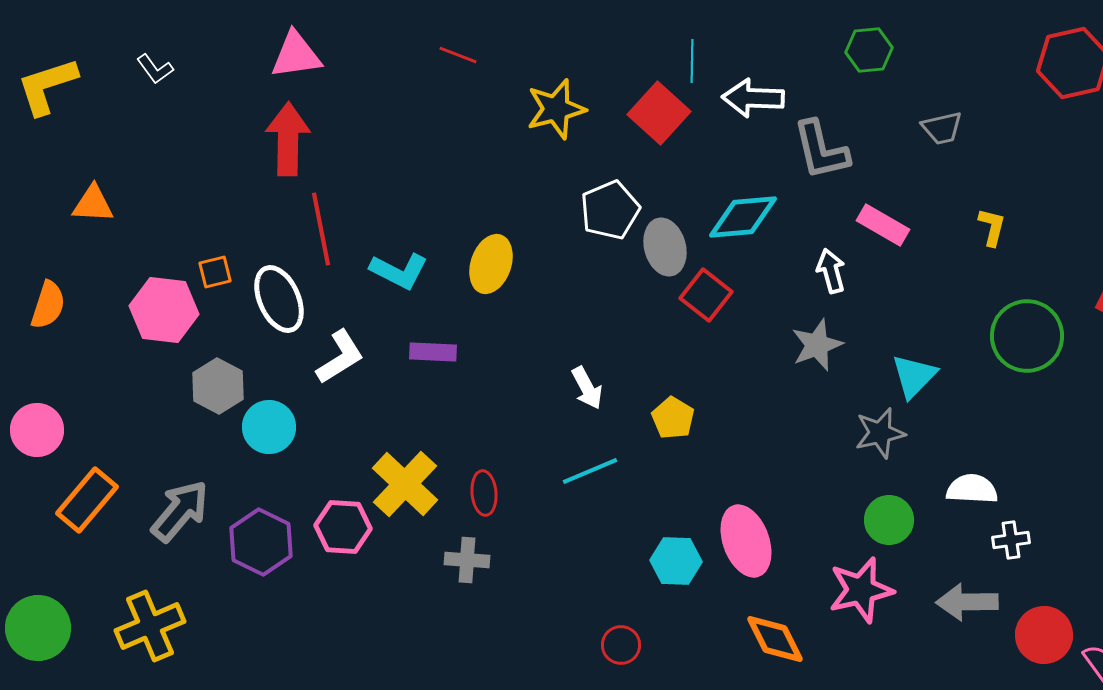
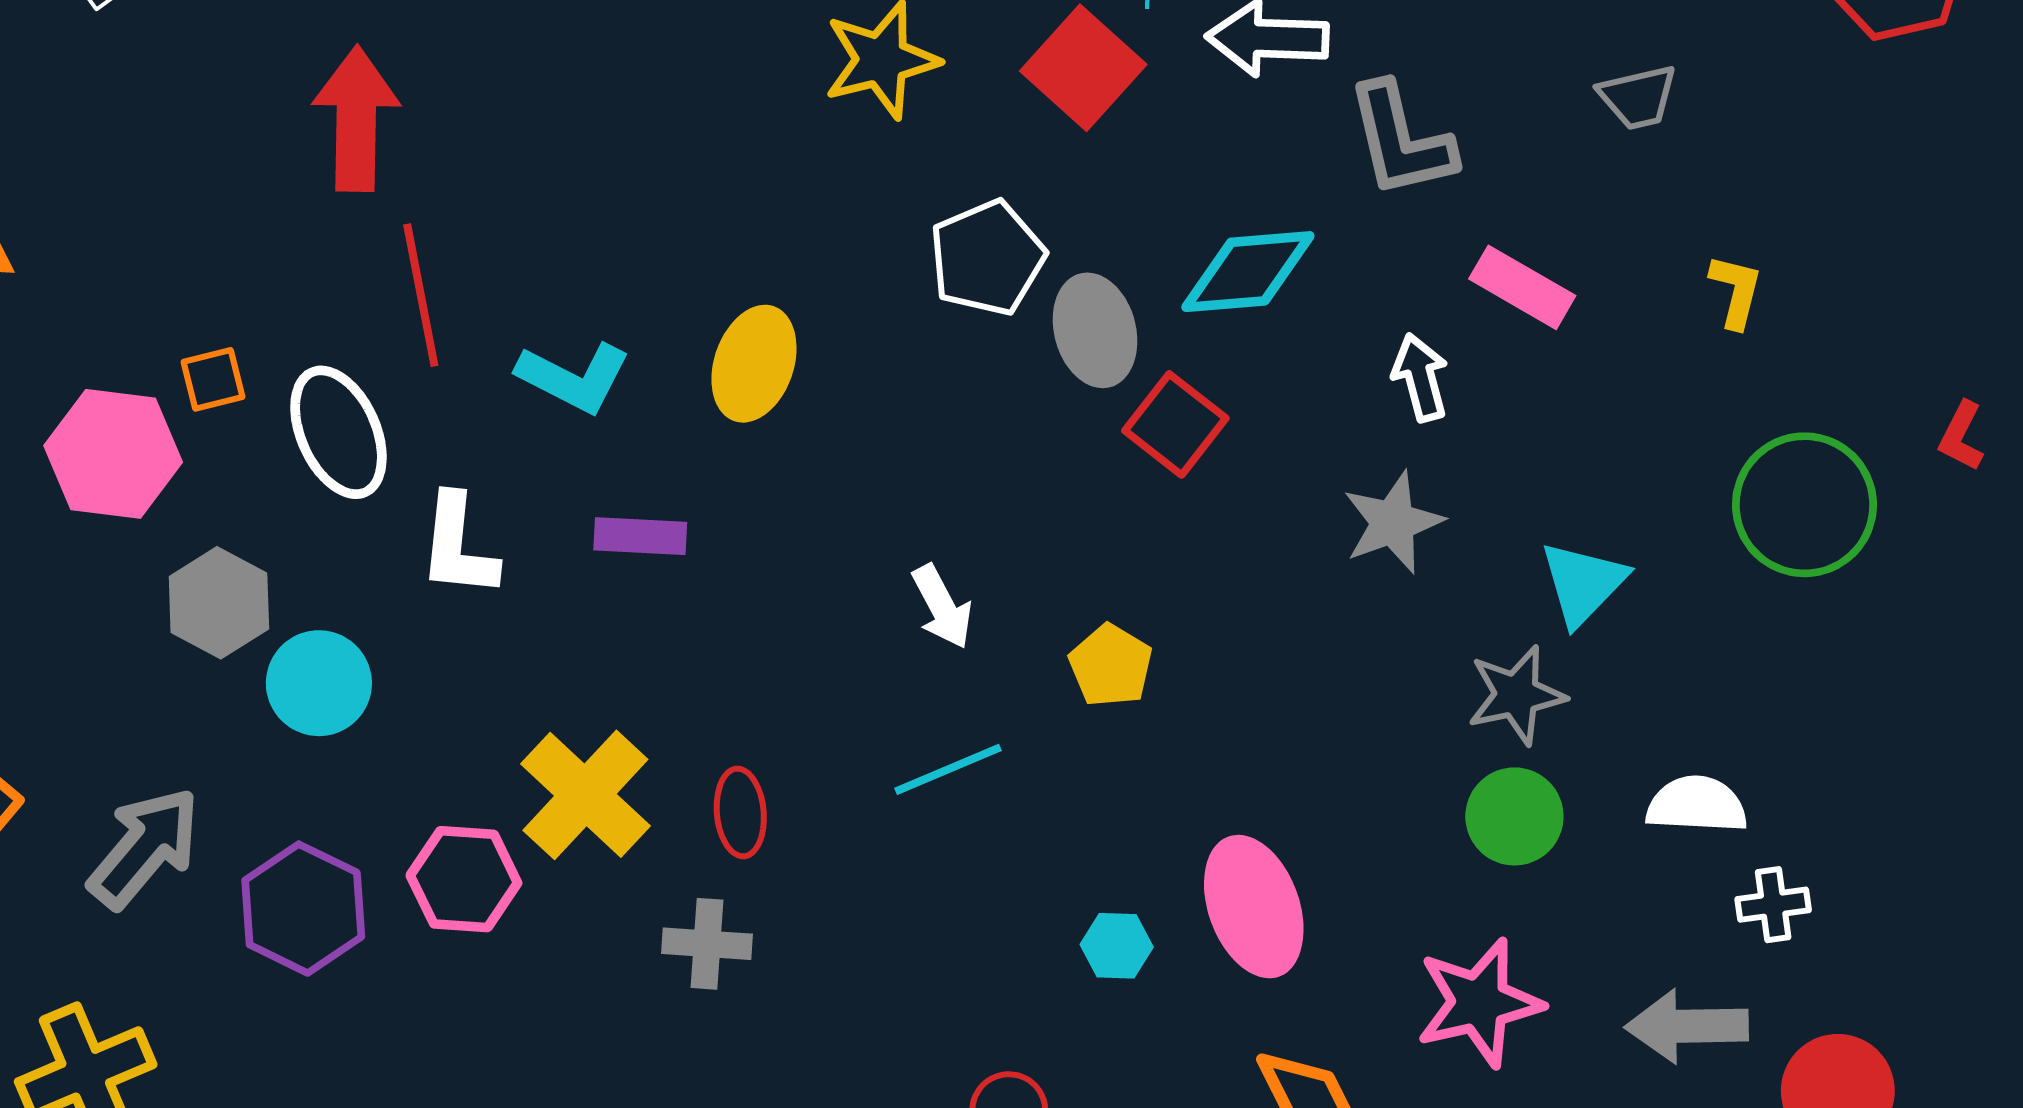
white L-shape: (340, 357) -> (458, 546), turned 128
green circle: (889, 520) -> (1514, 816), moved
cyan hexagon: (676, 561) -> (1117, 946), size x0.7

